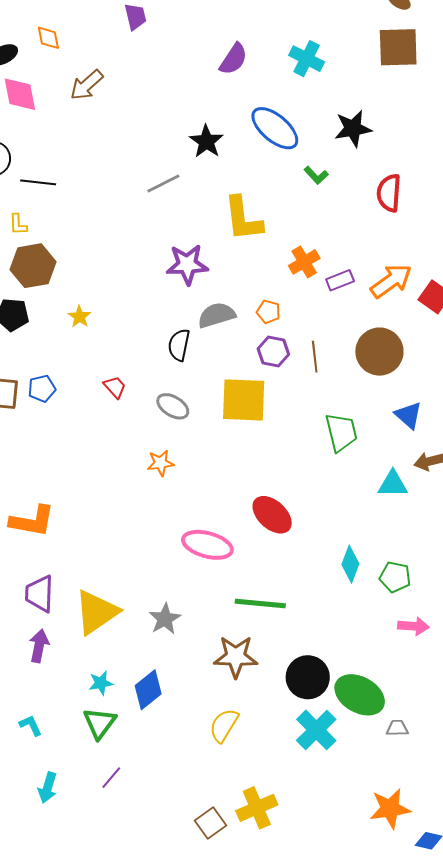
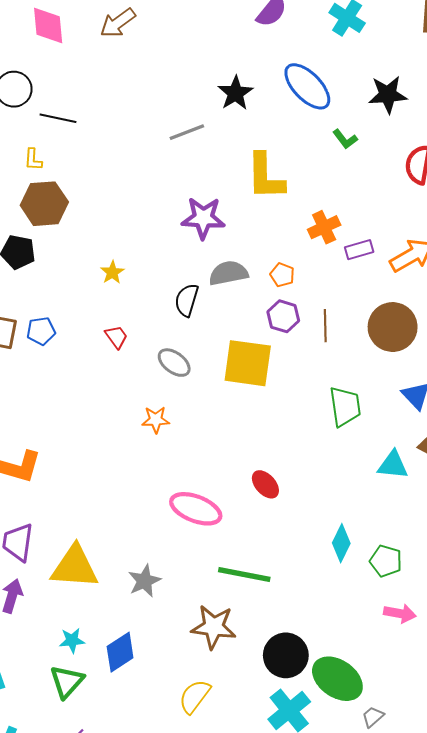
yellow star: (79, 317) -> (112, 272), moved
red ellipse: (272, 515) -> (265, 484), size x0.7
yellow triangle: (96, 612) -> (75, 567), turned 33
gray trapezoid: (397, 728) -> (373, 717), turned -45

